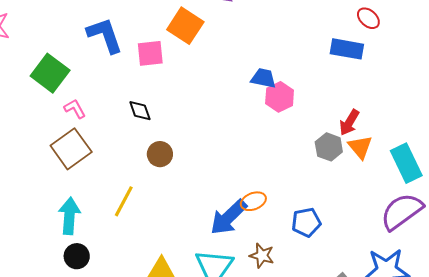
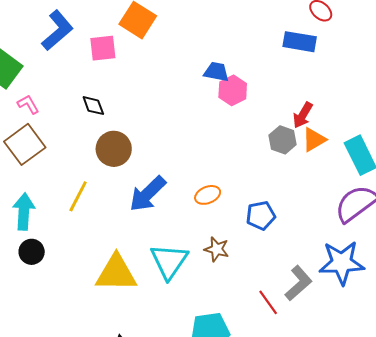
blue L-shape: (105, 35) -> (57, 30), turned 69
orange triangle: (360, 147) -> (314, 140), turned 40
brown circle: (160, 154) -> (114, 149), size x1.4
blue arrow: (229, 217) -> (148, 194), moved

